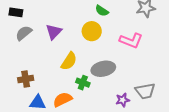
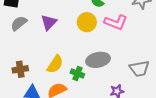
pink L-shape: (131, 41) -> (116, 22), moved
yellow semicircle: (69, 61) -> (55, 64), moved
gray trapezoid: (145, 91) -> (139, 69), moved

